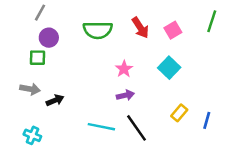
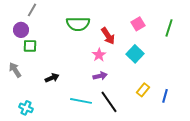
green line: (212, 21) -> (169, 28), moved
red arrow: (140, 28) -> (108, 36), moved
purple circle: (49, 38) -> (21, 30), moved
gray arrow: (30, 89) -> (15, 70), moved, turned -133
black arrow: (55, 100) -> (52, 78), moved

